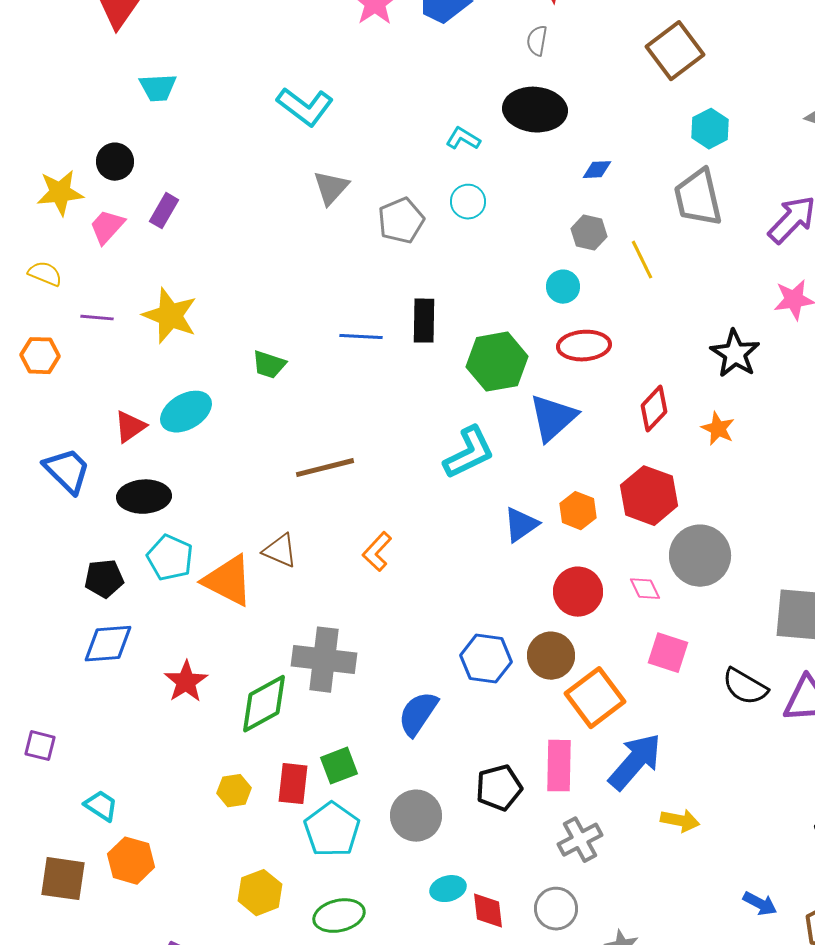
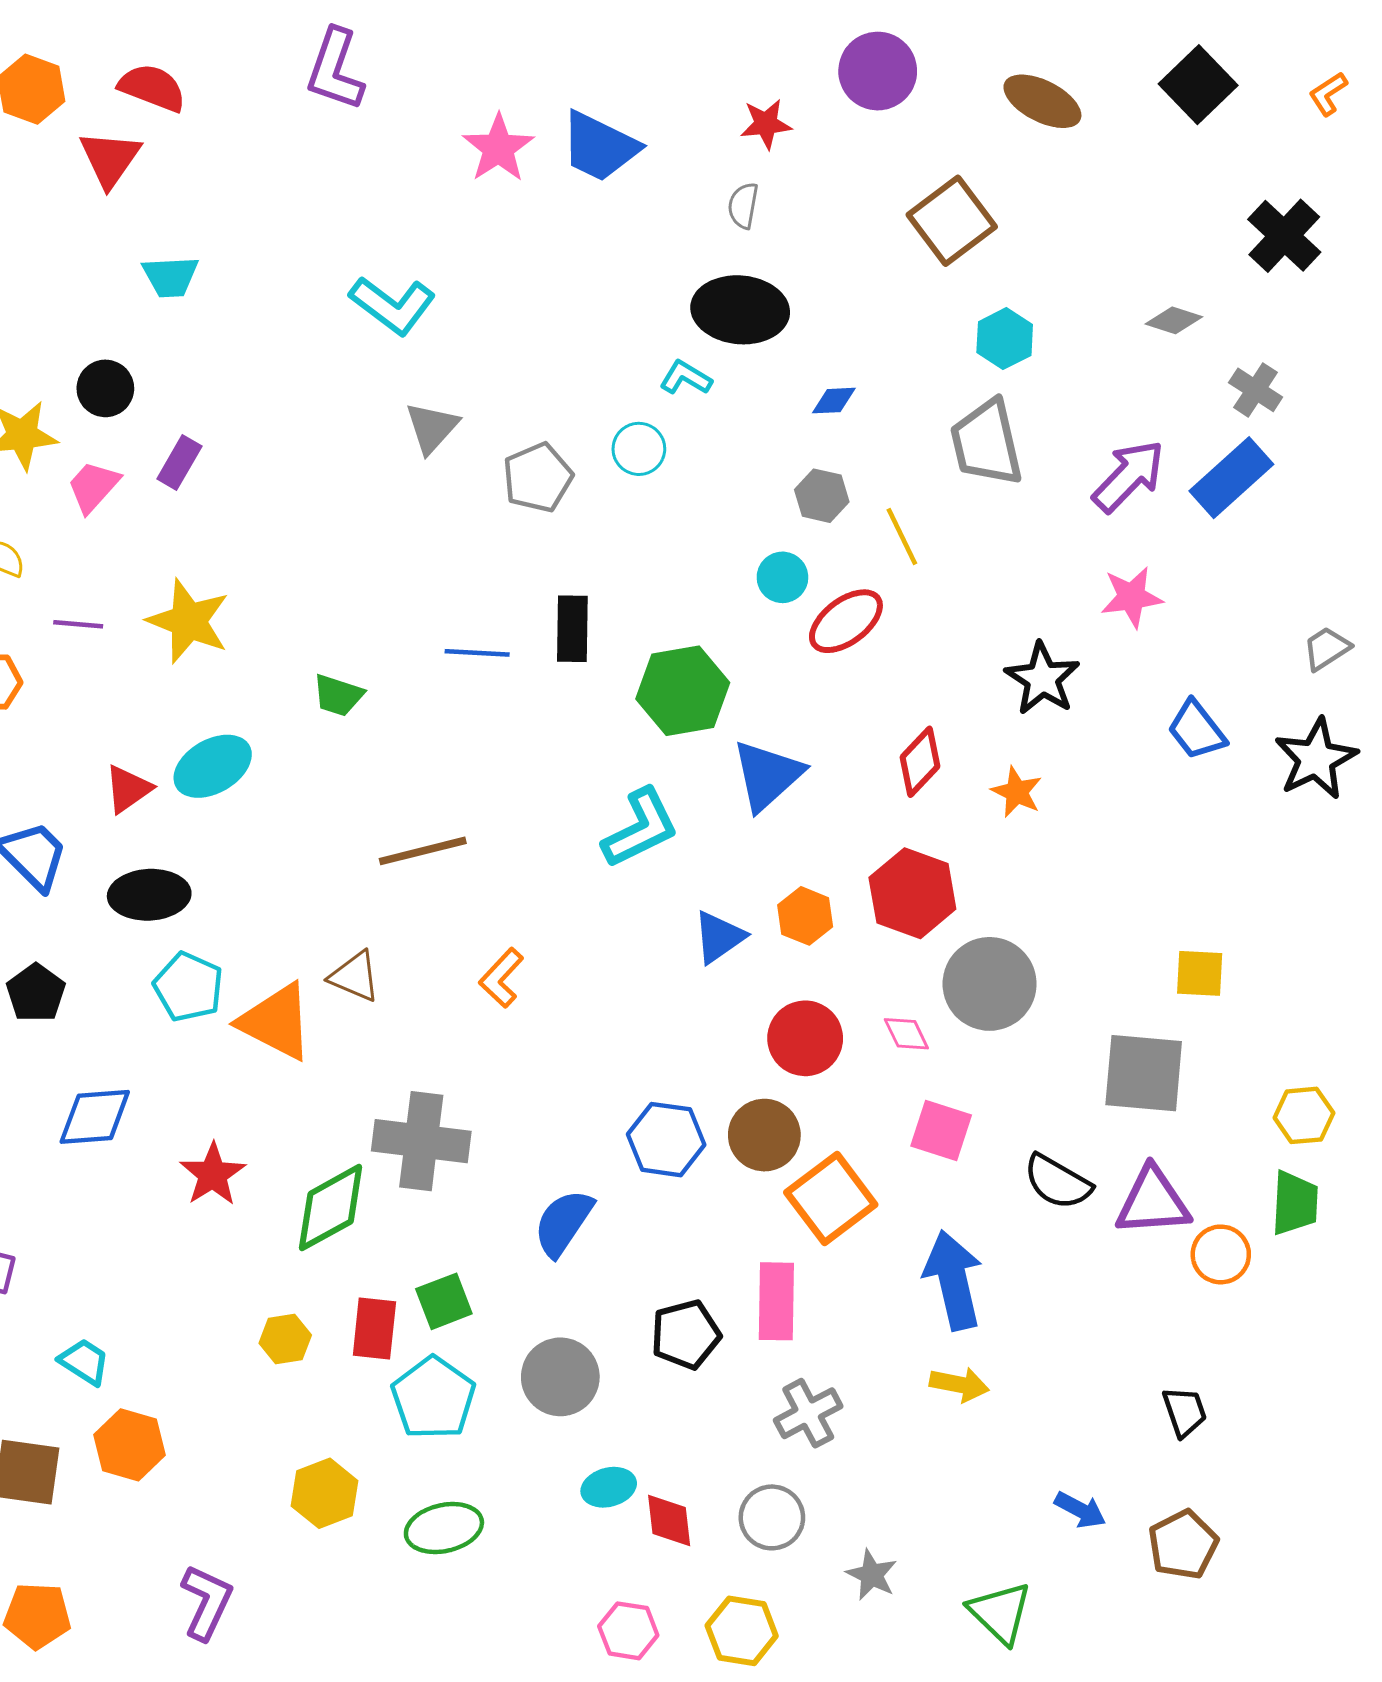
cyan L-shape: (463, 139) -> (686, 378), moved
red ellipse: (584, 346) -> (846, 621), moved, turned -33
black pentagon: (104, 579) -> (36, 993), moved, turned -30
blue arrow: (635, 762) -> (953, 1280), moved, turned -54

